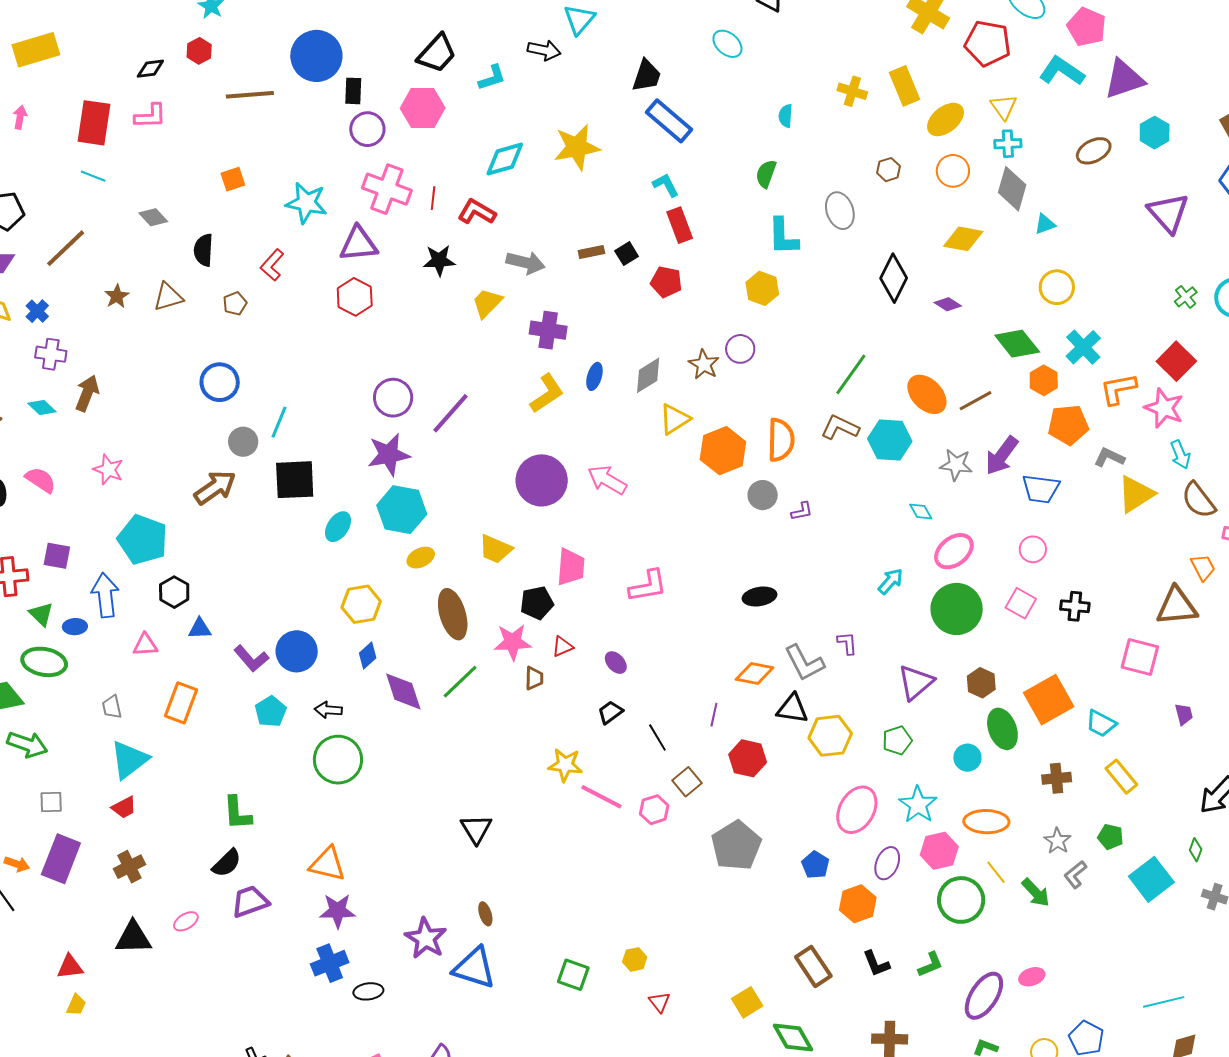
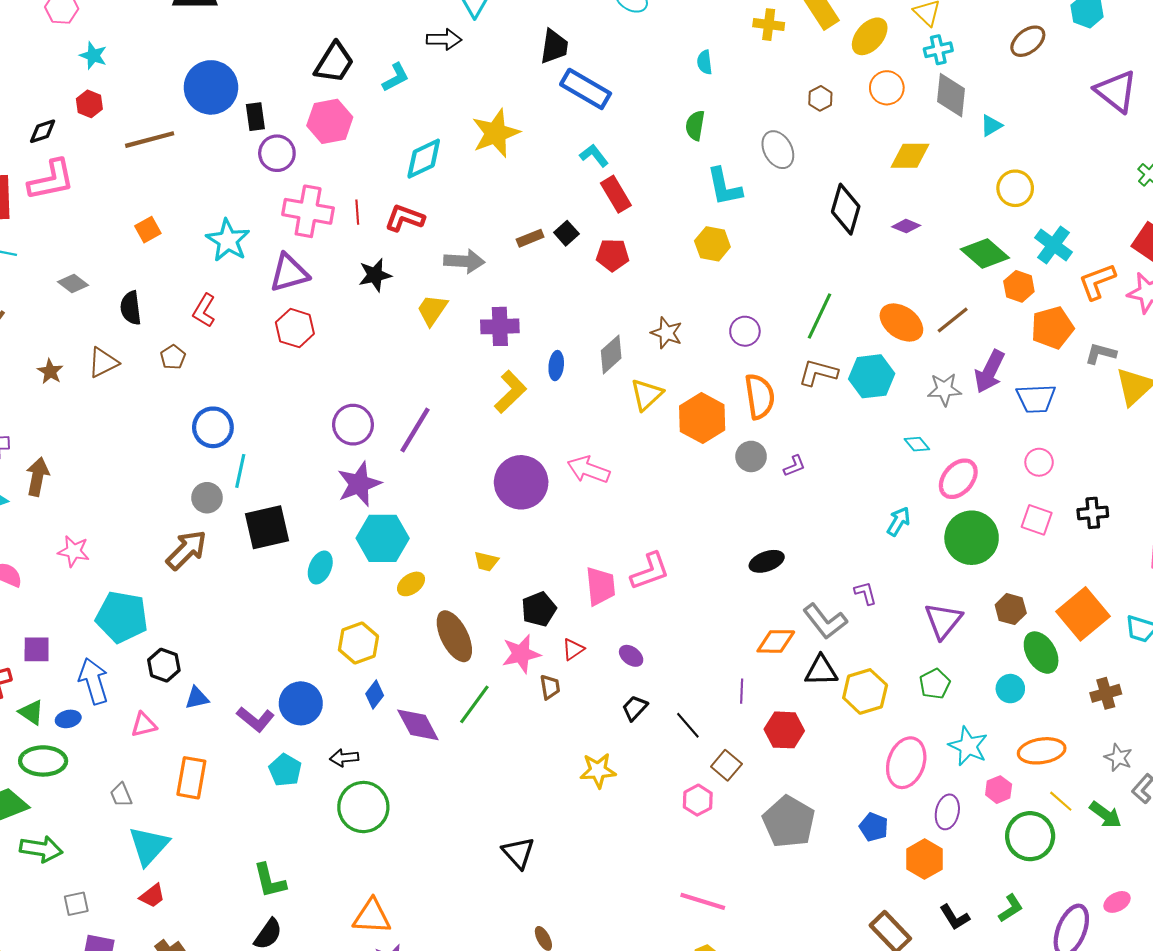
pink L-shape: (150, 116) -> (51, 180), size x1.4
cyan star: (306, 203) -> (228, 240), turned 30
purple circle: (740, 349) -> (745, 331), moved
blue circle: (220, 382) -> (213, 427), moved
yellow trapezoid: (495, 549) -> (486, 561), size x0.7
pink trapezoid: (571, 567) -> (600, 586), moved
pink line: (601, 797) -> (703, 901), moved
pink hexagon: (939, 851) -> (999, 790), size x0.7

